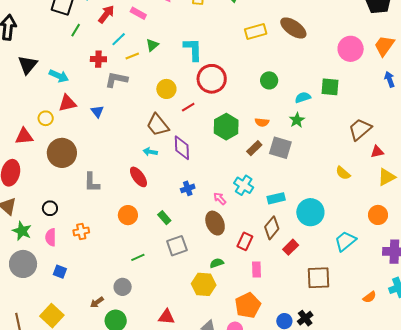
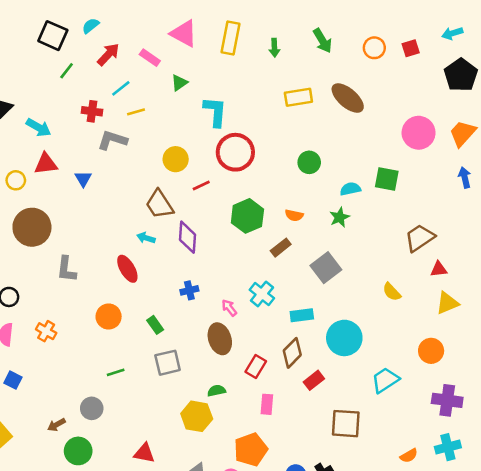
green triangle: (152, 45) -> (179, 83), moved
gray square: (280, 148) -> (326, 268), moved, turned 30
orange cross: (81, 231) -> (46, 331), turned 35

